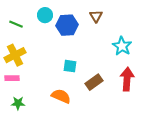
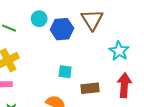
brown triangle: (96, 16) -> (92, 20), size x1.6
brown rectangle: (94, 82) -> (90, 88), turned 30

